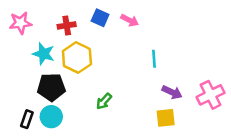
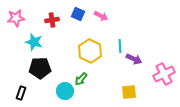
yellow hexagon: (77, 58) -> (90, 51), moved
purple arrow: (172, 92) -> (134, 59), moved
cyan circle: (51, 117) -> (65, 91), moved

